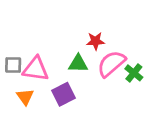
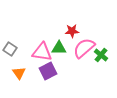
gray square: (13, 65) -> (10, 49), turned 32
pink triangle: (36, 69) -> (42, 52), moved

